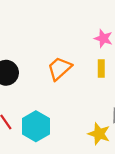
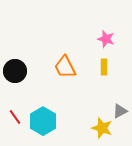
orange trapezoid: (59, 68) -> (65, 67), turned -75

